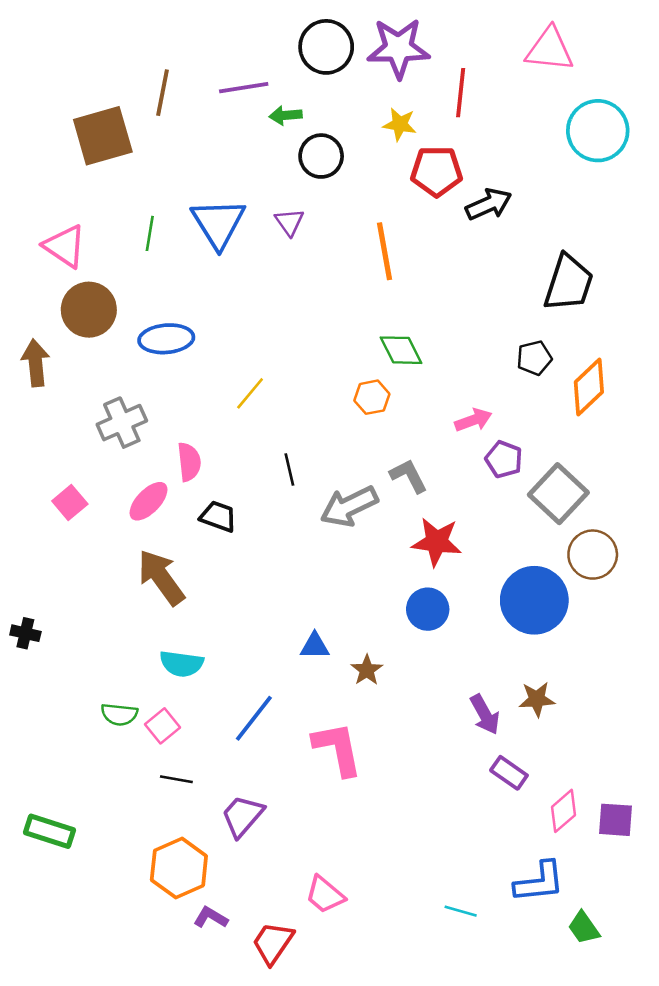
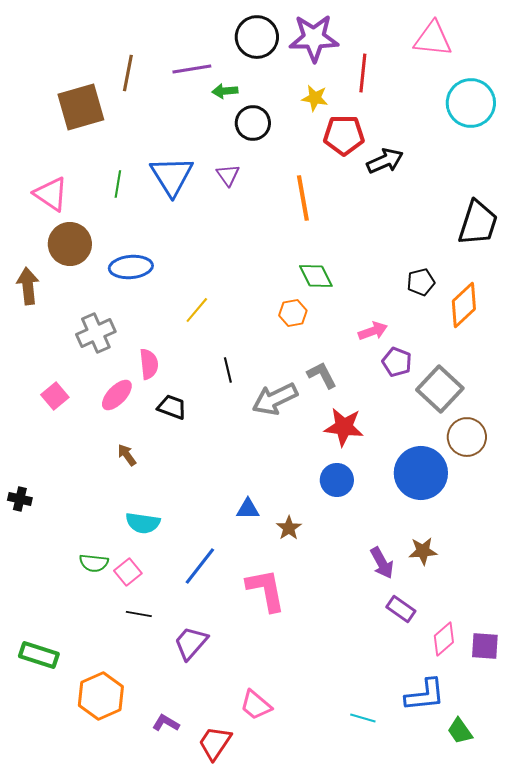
black trapezoid: (569, 283) -> (478, 223), moved
brown arrow: (161, 577) -> (127, 455), size x0.5
orange hexagon: (179, 868) -> (101, 696), moved

